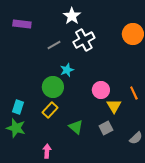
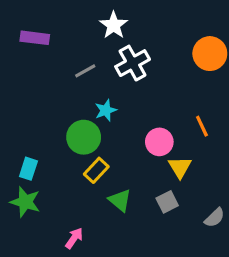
orange line: (134, 93) -> (202, 126), moved
yellow rectangle: (50, 110) -> (96, 170), moved
pink arrow: (47, 151) -> (74, 238), turned 32

